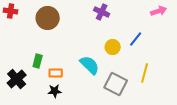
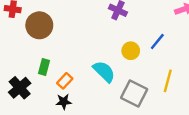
brown circle: (48, 18) -> (39, 25), moved
orange rectangle: (56, 73) -> (65, 81), turned -48

